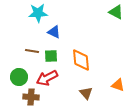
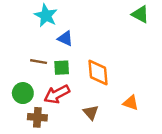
cyan star: (38, 13) -> (46, 16), turned 30
orange triangle: (118, 85) -> (131, 103), moved
brown triangle: (86, 93) -> (91, 112), moved

